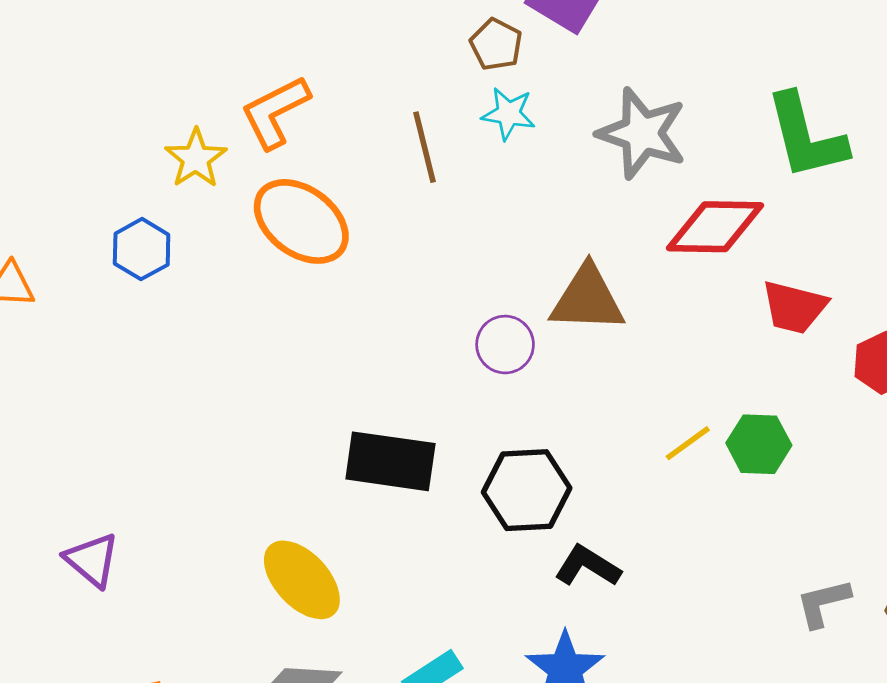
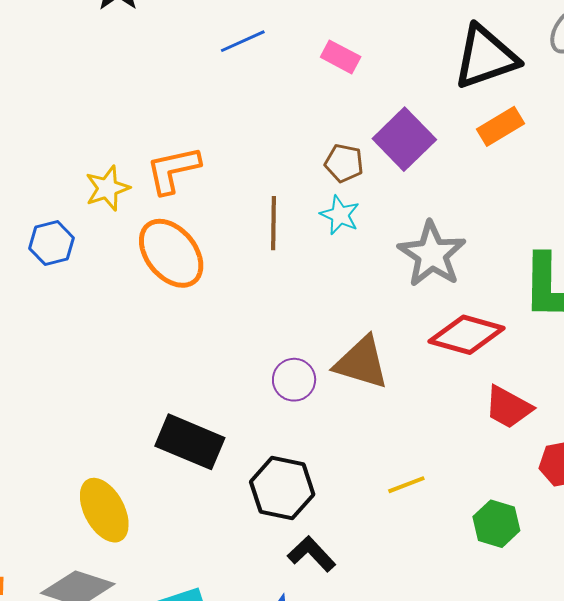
brown pentagon: (496, 45) -> (344, 163), turned -30
green hexagon: (759, 444) -> (496, 524), moved

